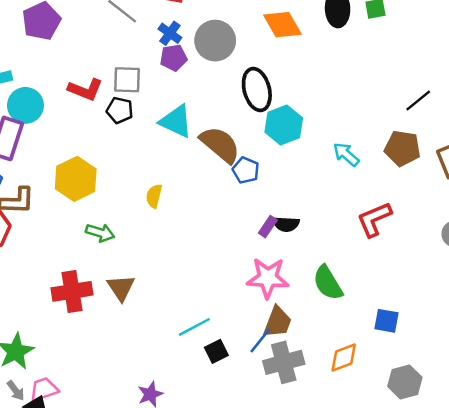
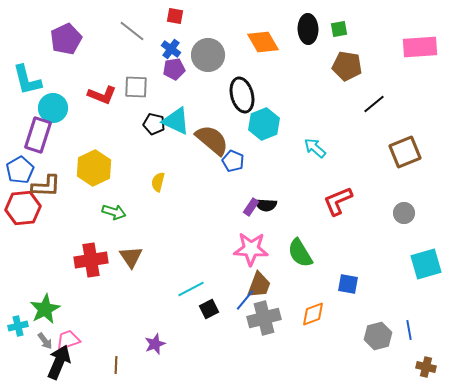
black pentagon: (120, 110) -> (154, 124), moved
brown pentagon: (402, 148) -> (347, 66), moved
gray hexagon: (405, 382) -> (378, 336), moved

